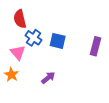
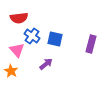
red semicircle: (20, 19) -> (19, 18), turned -84
purple arrow: (48, 78) -> (46, 64), moved

